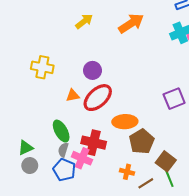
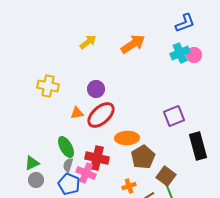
orange cross: (127, 172) -> (129, 186), turned -32

